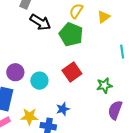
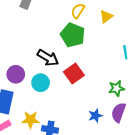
black arrow: (40, 22) -> (48, 58), moved
green star: (104, 85) -> (116, 88), moved
blue star: (63, 109) -> (95, 116), moved

